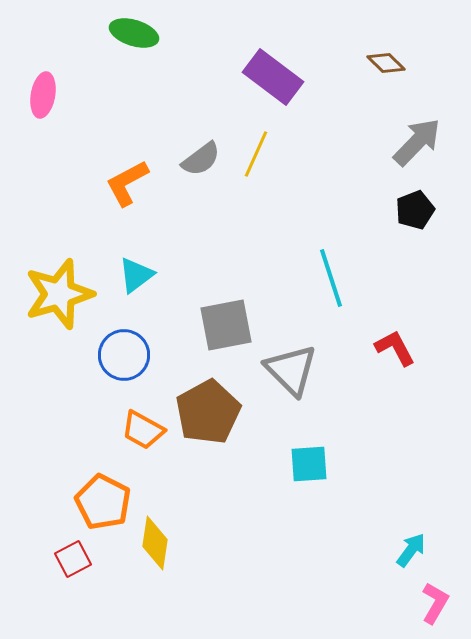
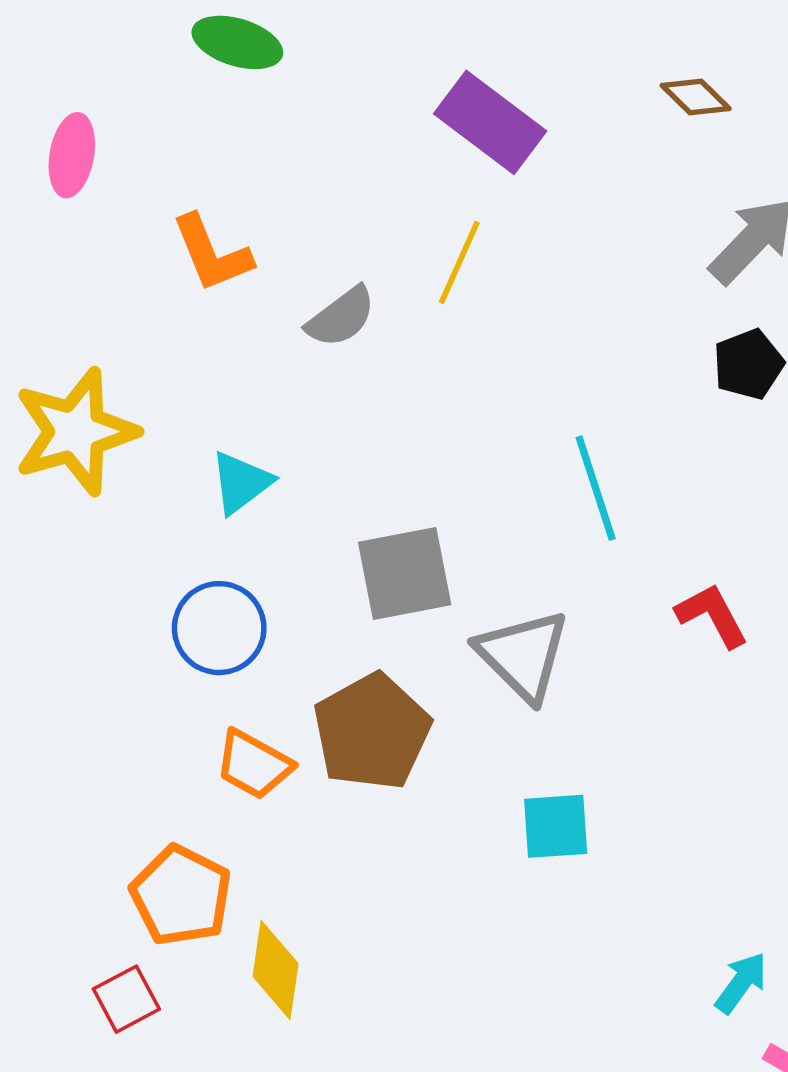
gray semicircle: (201, 159) -> (341, 317), moved
orange L-shape: (127, 183) -> (212, 253), moved, turned -84
yellow star: (59, 294) -> (75, 432), moved

